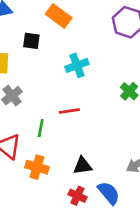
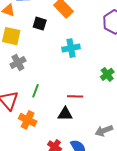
red line: (69, 111) -> (75, 96), moved
black triangle: (83, 166) -> (65, 114), moved

